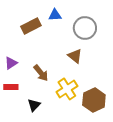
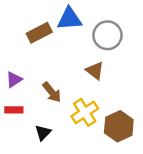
blue triangle: (55, 15) -> (70, 19), size x1.5

